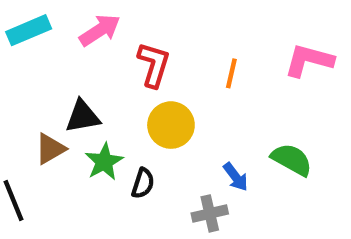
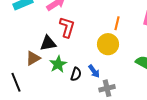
red L-shape: (154, 65) -> (67, 27), moved
yellow circle: (171, 125) -> (108, 44), moved
blue arrow: (236, 177) -> (94, 71), moved

